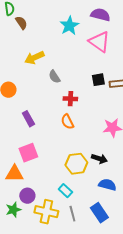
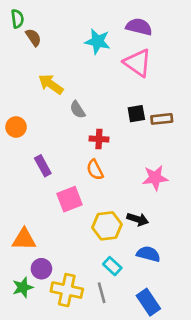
cyan star: (69, 26) -> (98, 41), turned -30
yellow arrow: (34, 58) -> (51, 84), turned 60
pink square: (28, 153) -> (70, 199), moved
cyan rectangle: (65, 191) -> (112, 266), moved
blue rectangle: (99, 213) -> (148, 302), moved

